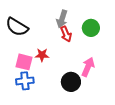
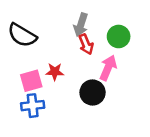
pink square: (24, 62) -> (31, 81), turned -30
pink arrow: (88, 67) -> (108, 68), moved
black circle: (71, 82) -> (93, 92), moved

